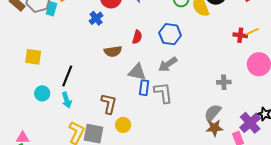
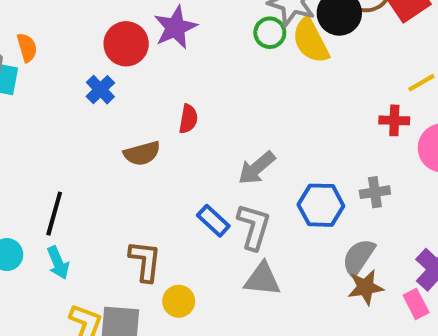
blue hexagon: (170, 34) -> (321, 205), moved
red cross: (240, 35) -> (394, 120), moved
gray triangle: (137, 72) -> (262, 279), moved
blue rectangle: (144, 88) -> (213, 221), turned -49
gray L-shape: (163, 93) -> (254, 227), turned 30

